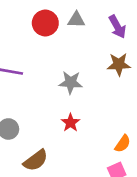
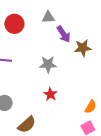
red circle: (45, 23) -> (14, 24), moved
purple arrow: (117, 27) -> (64, 34), moved

